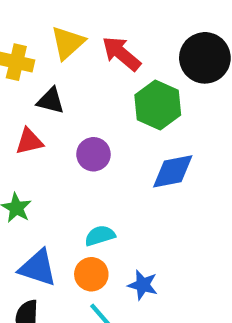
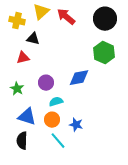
green hexagon: (158, 105) -> (104, 53), moved
purple circle: (93, 154) -> (46, 83), moved
blue diamond: (173, 171) -> (79, 78), moved

